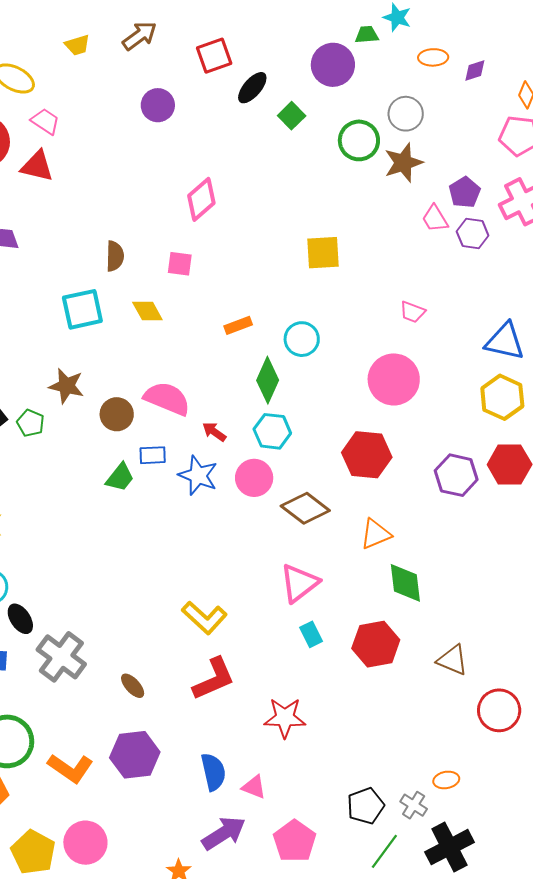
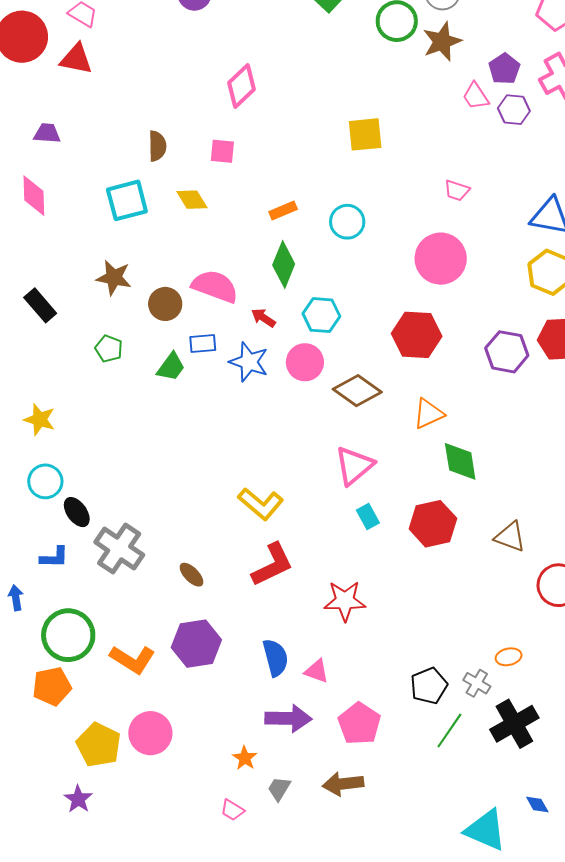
green diamond: (268, 380) -> (284, 265), moved
green pentagon: (30, 423) -> (109, 349), moved
purple arrow: (224, 833) -> (288, 718), turned 36

